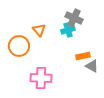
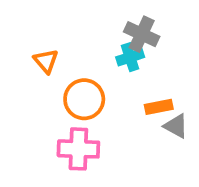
orange triangle: (39, 30) -> (46, 61), moved
orange circle: (19, 46) -> (84, 99), moved

